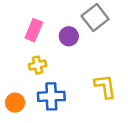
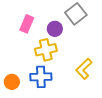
yellow cross: (38, 65) -> (46, 50), moved, size x1.5
yellow L-shape: (105, 86) -> (84, 69), turned -125

